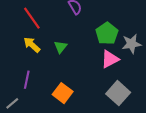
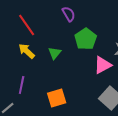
green pentagon: (107, 33) -> (86, 39), moved
orange square: (63, 93) -> (57, 98), turned 36

